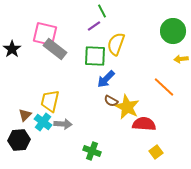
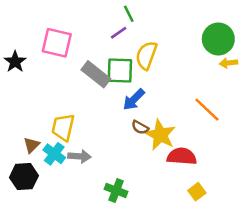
gray rectangle: (55, 49) -> (96, 74), moved
yellow arrow: (181, 59) -> (228, 63), moved

